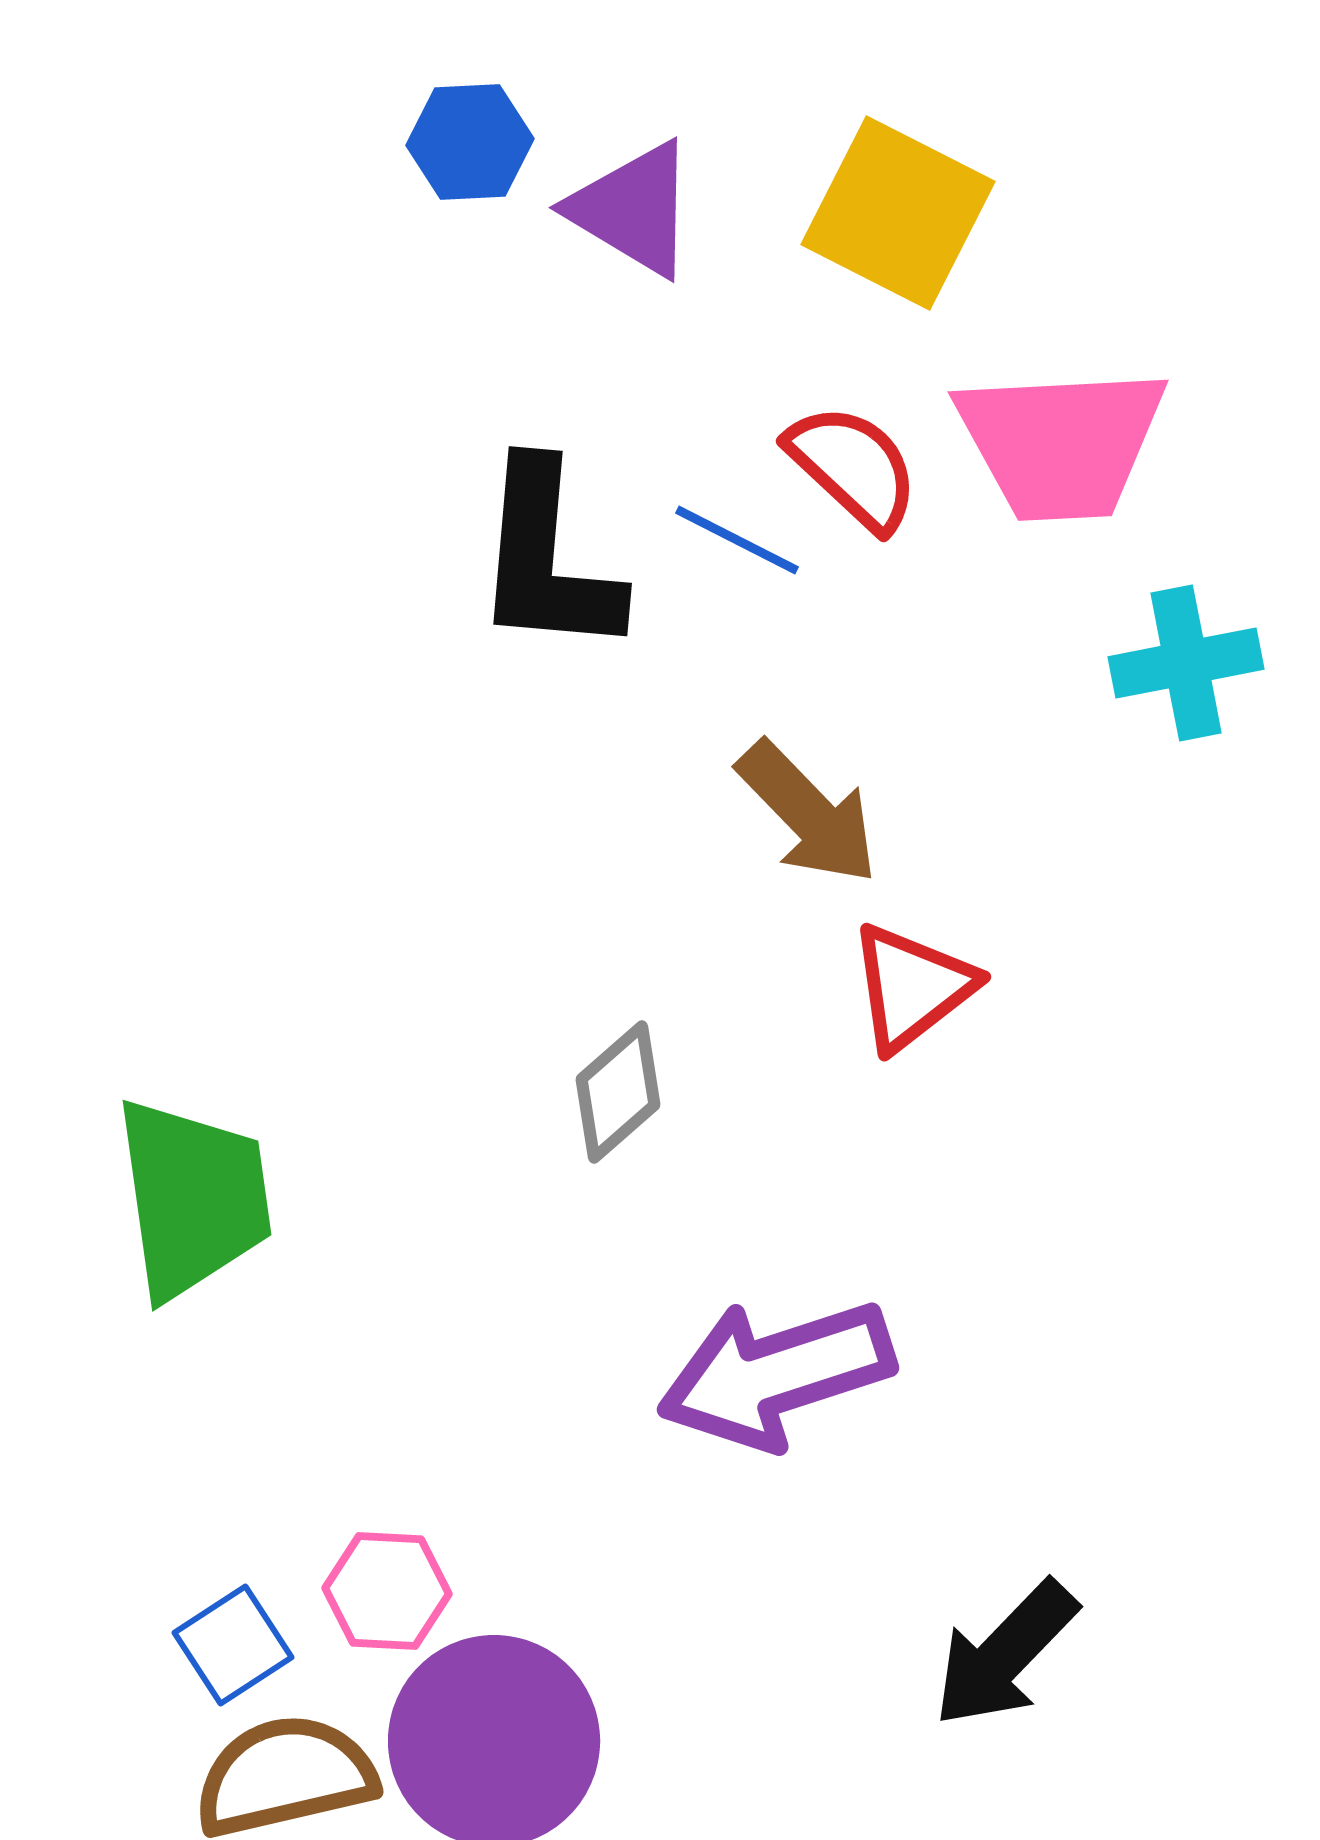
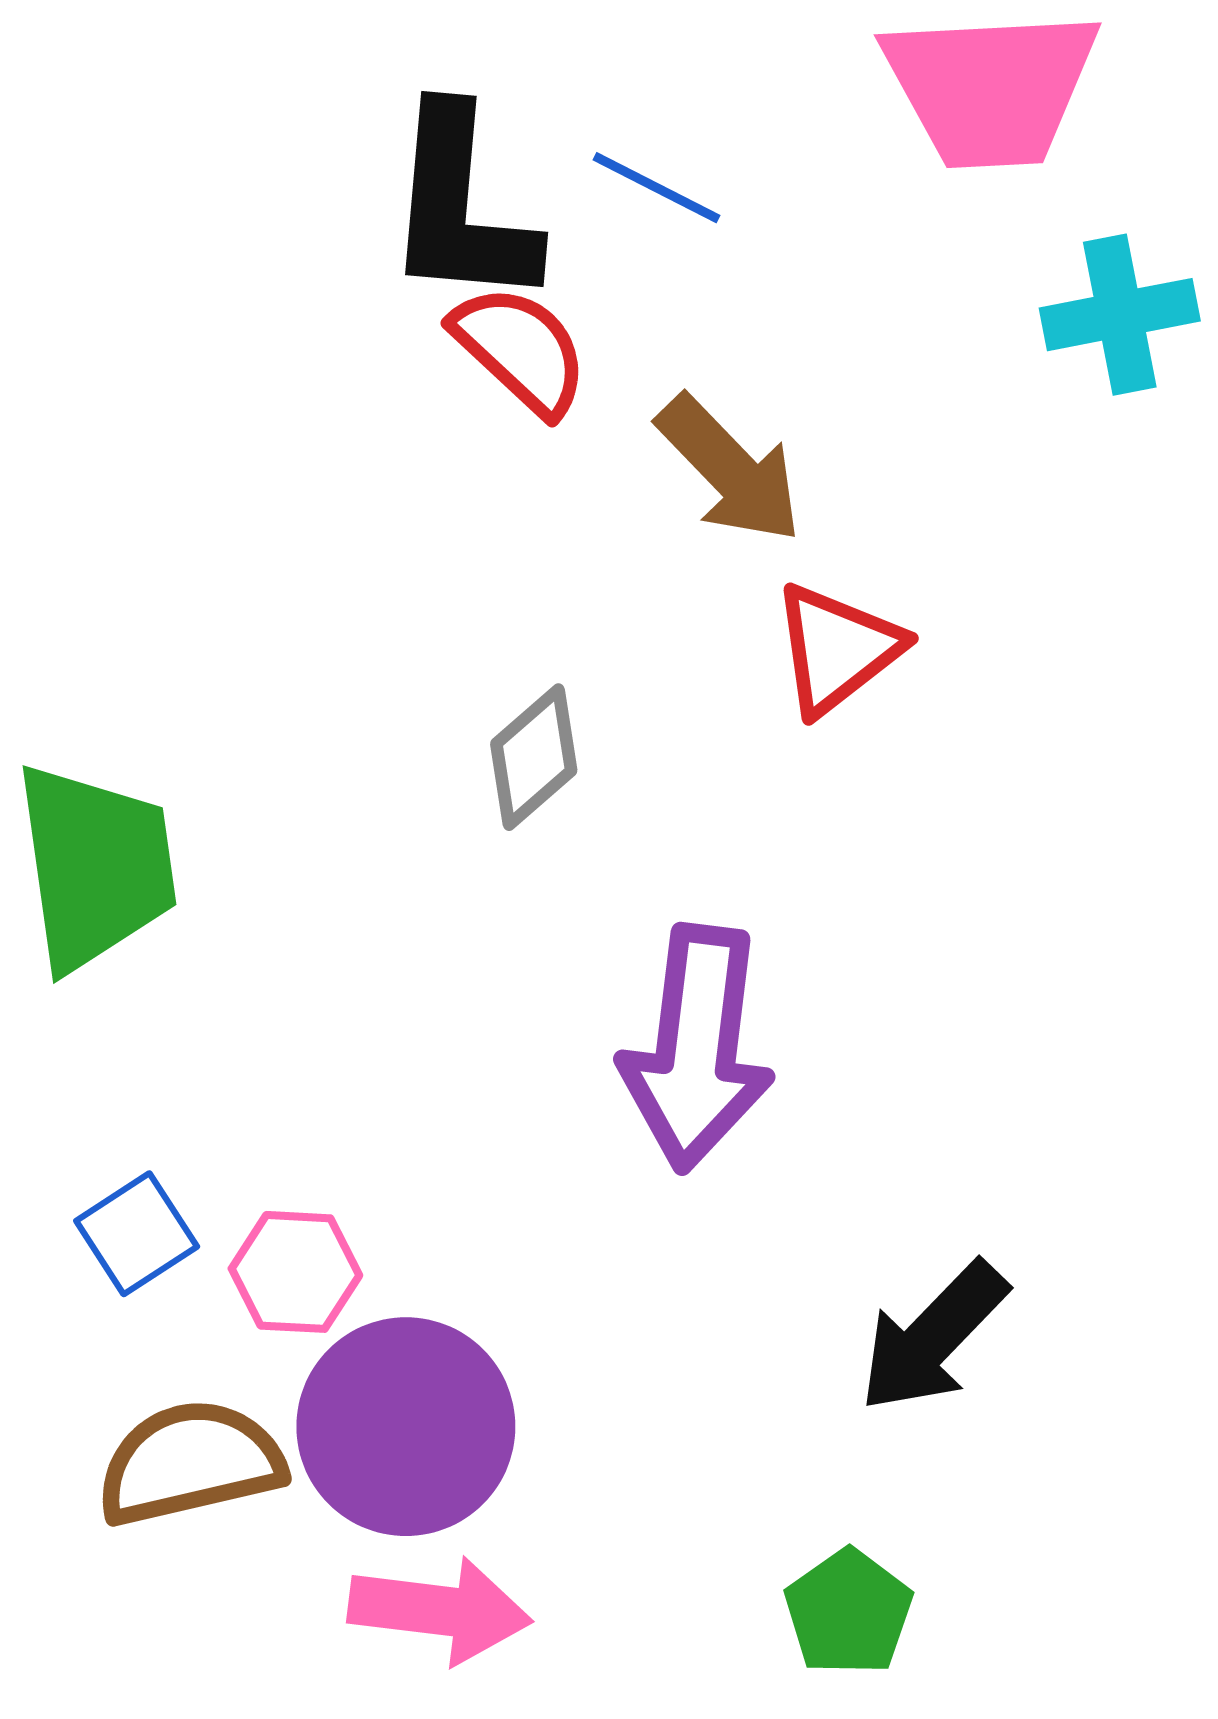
red semicircle: (853, 467) -> (520, 350), moved
purple arrow: (776, 1374) -> (697, 1048), turned -65
blue square: (233, 1645) -> (137, 1234), moved

